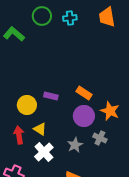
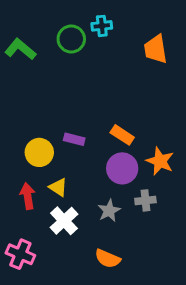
green circle: (42, 16) -> (71, 39), moved
orange trapezoid: (107, 17) -> (156, 49), moved
gray cross: (100, 138) -> (145, 200), turned -32

